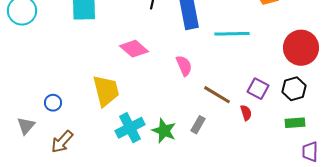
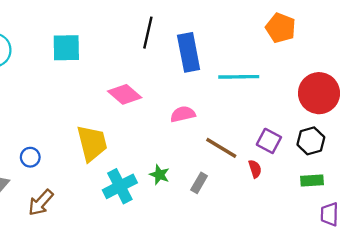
pink semicircle: (184, 66) -> (183, 114), turned -80
green star: (164, 131) -> (159, 175), moved, size x0.7

